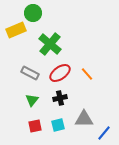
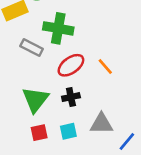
green cross: (50, 44) -> (58, 28), turned -30
gray rectangle: (30, 73) -> (32, 47), moved
green triangle: (32, 100) -> (35, 100), size x1.6

